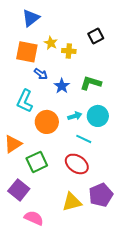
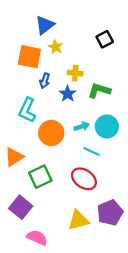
blue triangle: (31, 18) -> (45, 25), moved
yellow cross: (69, 51) -> (75, 73), moved
blue arrow: (41, 74) -> (45, 81), turned 72

